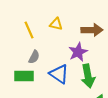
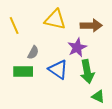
yellow triangle: (56, 24) -> (55, 20), size x1.6
yellow line: (29, 30) -> (14, 26), moved

